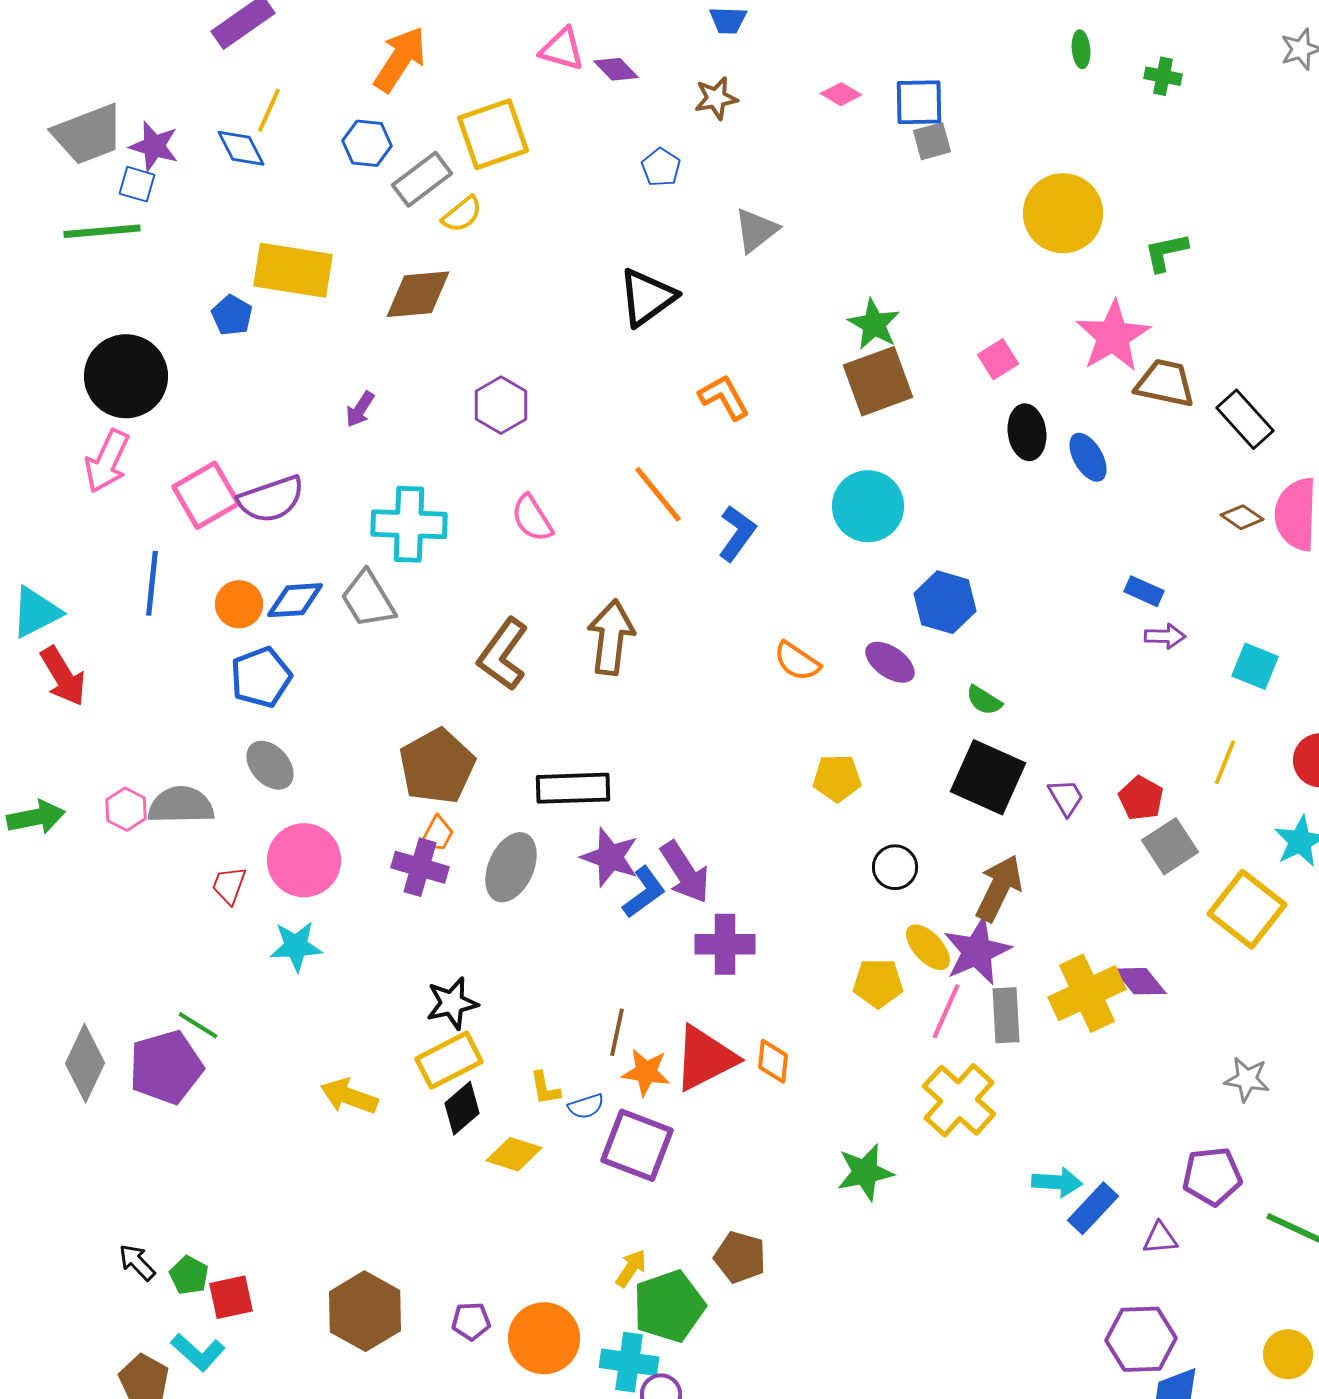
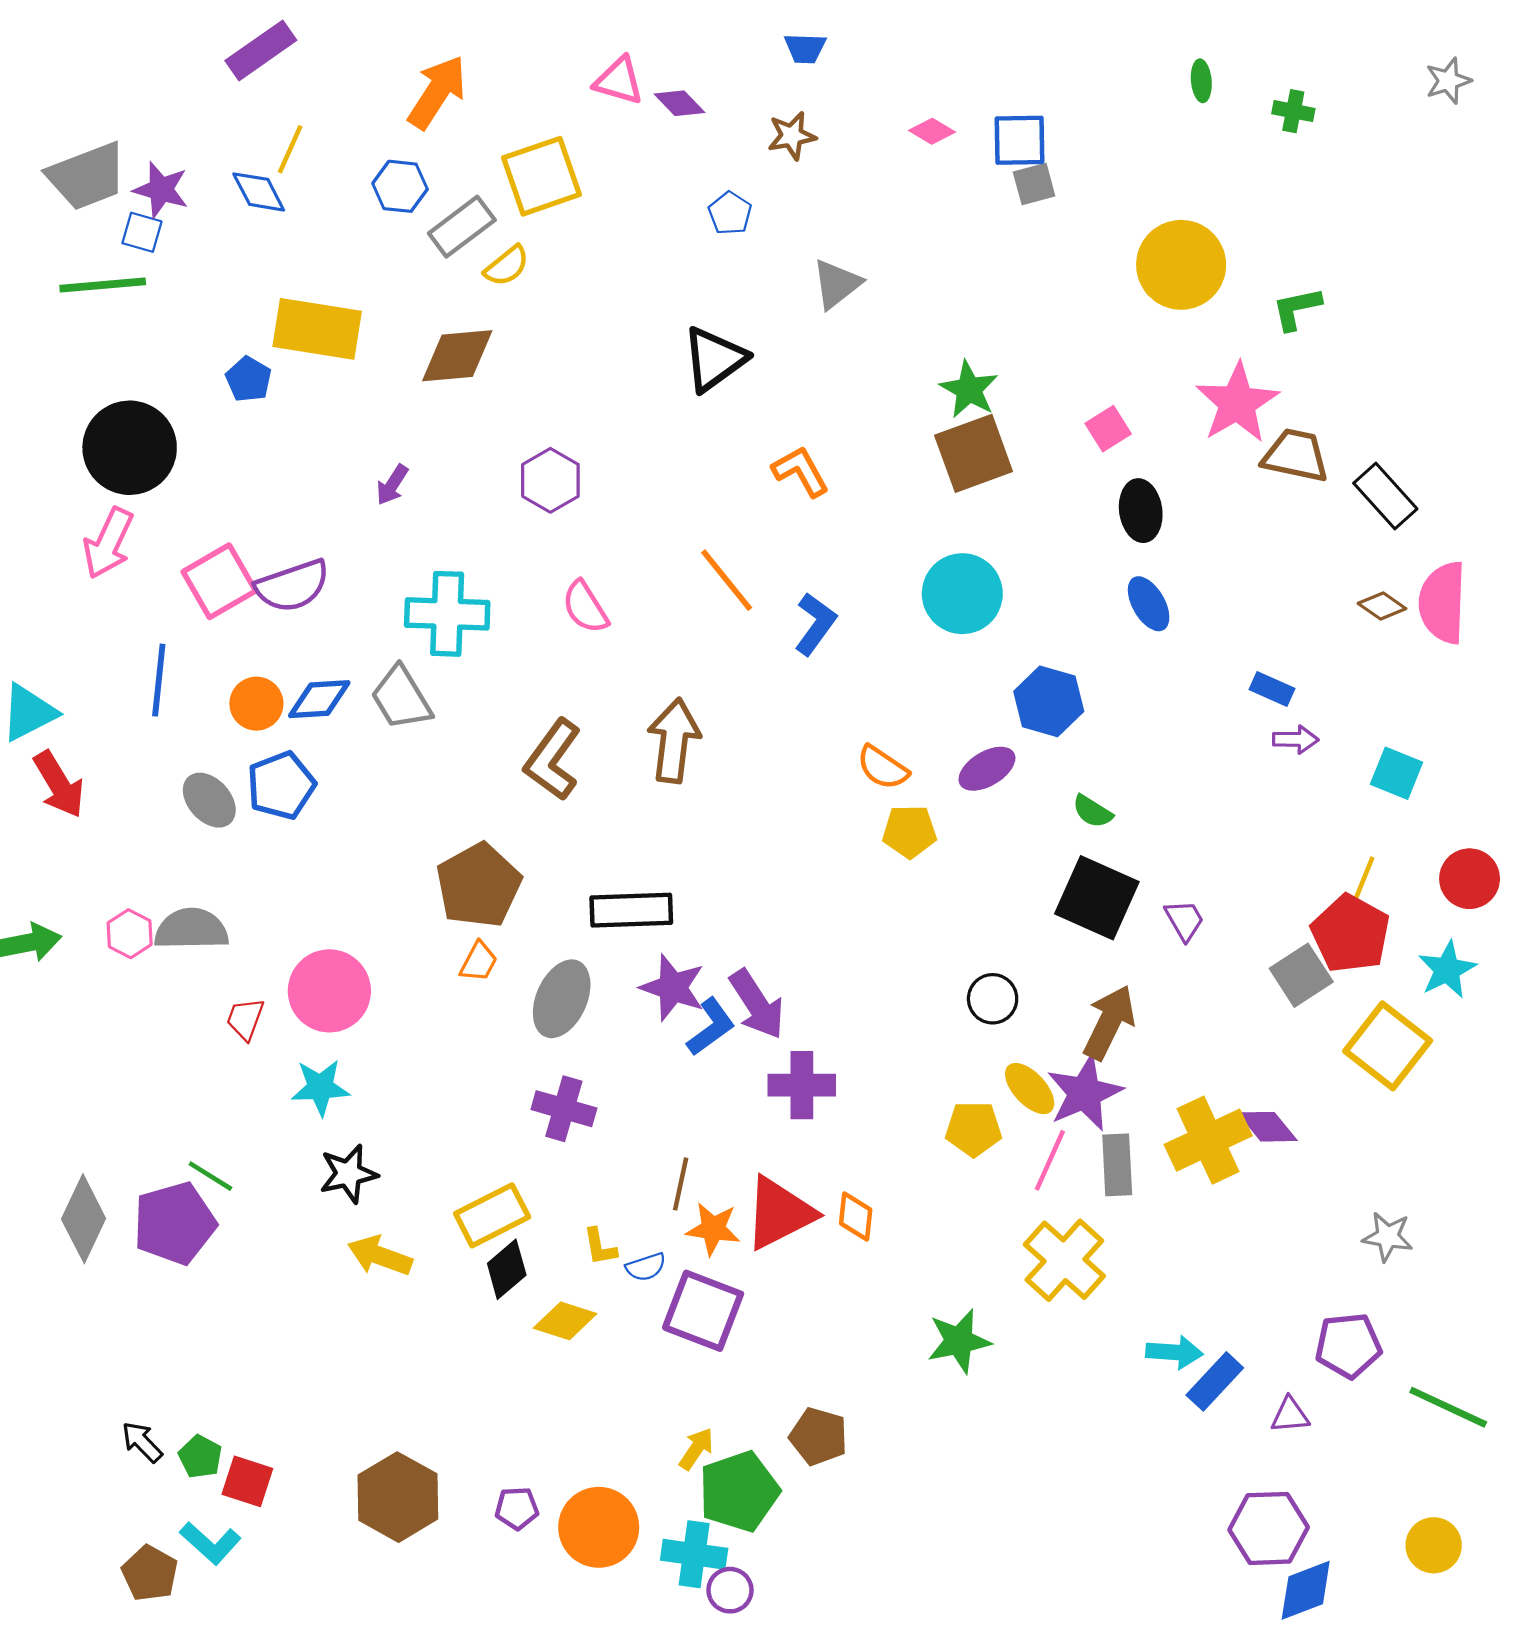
blue ellipse: (1088, 457) -> (1149, 604), moved
purple ellipse: (890, 662) -> (987, 769), turned -66
gray ellipse: (270, 765) -> (209, 800), moved
yellow pentagon: (837, 778) -> (910, 832), moved
red pentagon: (1141, 798) -> (1351, 934), moved, size x1.6
purple cross: (420, 867) -> (564, 1109), moved
black star: (452, 1003) -> (348, 1174), moved
red square: (231, 1297) -> (247, 1481), turned 30

